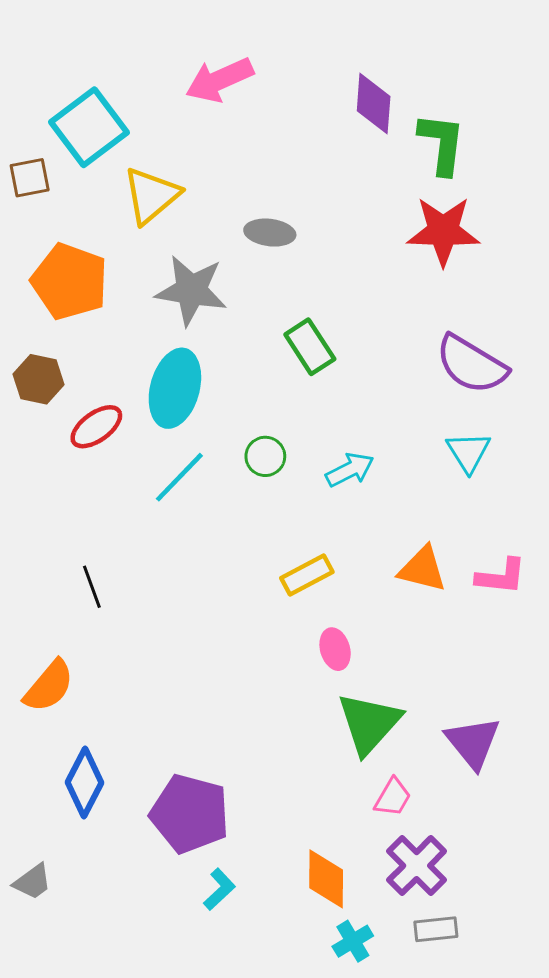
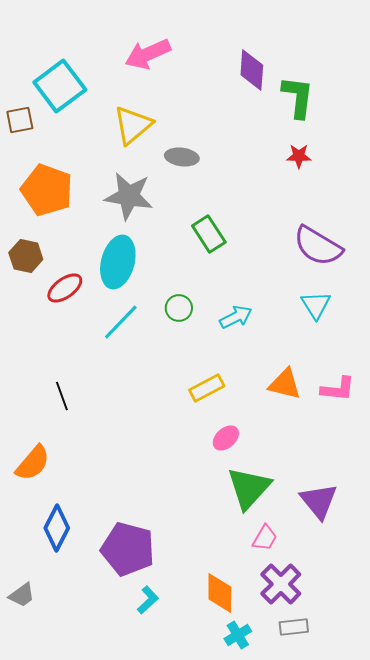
yellow triangle: (151, 195) -> (133, 125), moved
red star: (443, 231) -> (299, 156), size x0.5
pink ellipse: (335, 649) -> (226, 438), turned 64

